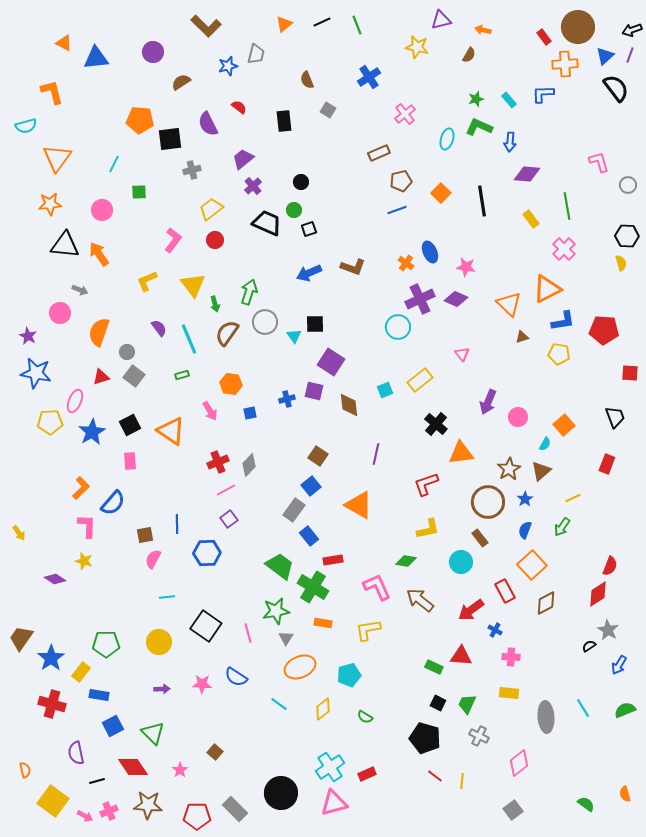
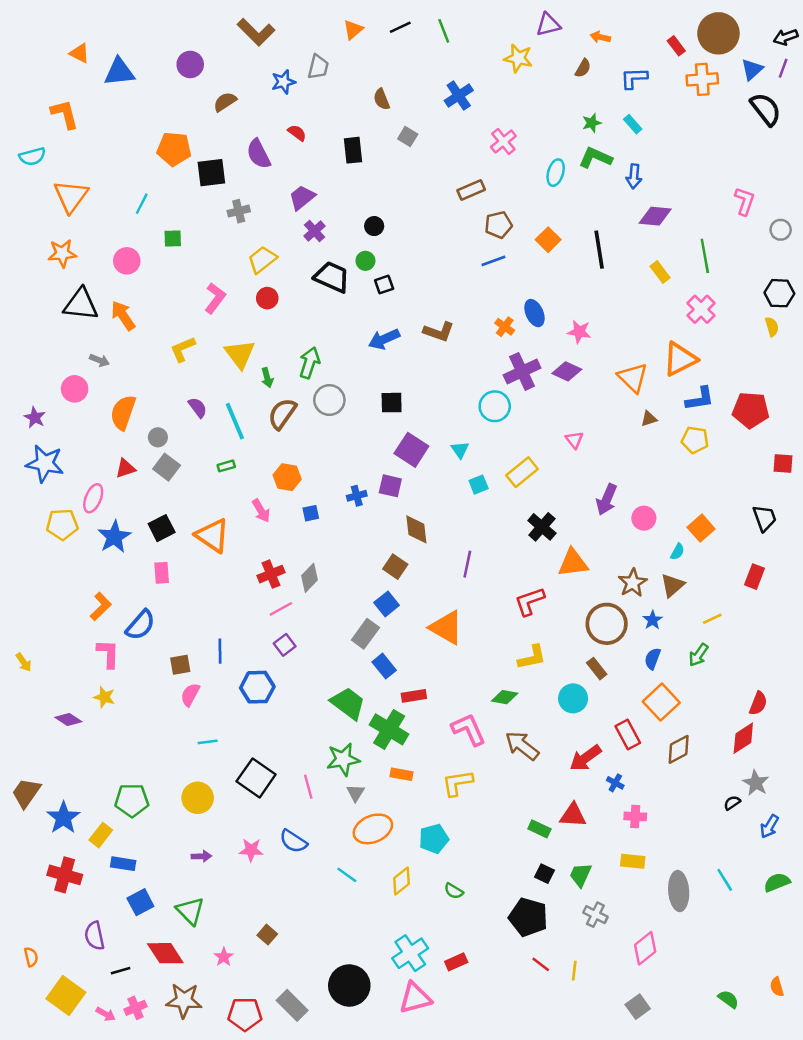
blue L-shape: (543, 94) -> (634, 78), moved
pink L-shape: (599, 162) -> (745, 201), turned 35
cyan triangle: (294, 336) -> (460, 450), moved
brown diamond: (349, 405) -> (416, 529), moved

